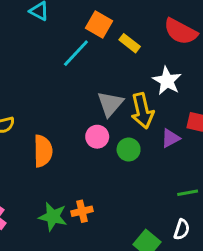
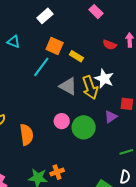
red semicircle: (181, 31) -> (110, 45), size x0.6
gray triangle: (110, 104) -> (68, 86), moved, turned -36
yellow arrow: (142, 111) -> (90, 87), moved
green circle: (129, 150) -> (84, 127), size x1.5

